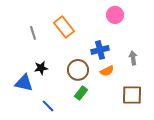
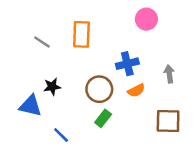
orange rectangle: (64, 27) -> (81, 34), turned 40
gray line: (33, 33) -> (42, 42), turned -40

